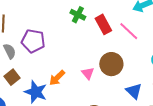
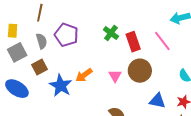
green cross: (78, 15) -> (111, 33), moved
red rectangle: (103, 24) -> (133, 42), moved
blue triangle: (134, 91) -> (157, 101), turned -42

